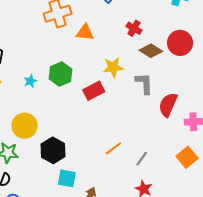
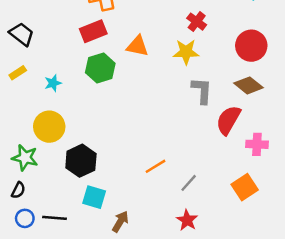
orange triangle: (85, 32) -> (137, 46), moved
brown diamond: (151, 51) -> (249, 85), moved
yellow star: (113, 67) -> (186, 52), moved
cyan star: (30, 81) -> (53, 83), moved
red rectangle: (94, 91) -> (93, 31), moved

